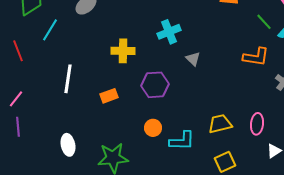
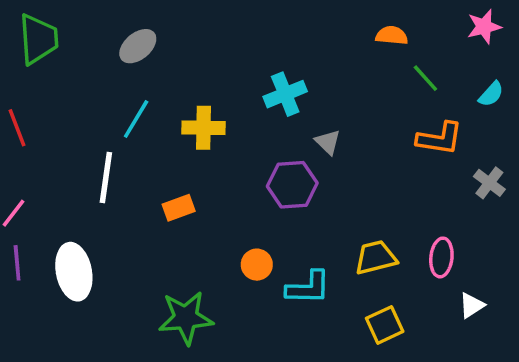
green line: (264, 22) -> (425, 78), moved
cyan line: (50, 30) -> (136, 119), moved
purple hexagon: (155, 85) -> (292, 185), moved
white ellipse: (68, 145) -> (74, 272), moved, size x1.4

